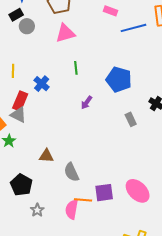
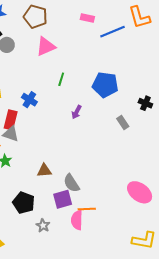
green line: (76, 68) -> (61, 79), turned 32
purple square: (104, 193) -> (63, 199), moved

